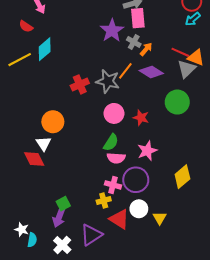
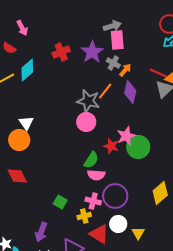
purple diamond: (151, 72) -> (130, 92), turned 70
red cross: (80, 84) -> (61, 52), moved
green circle: (177, 102) -> (138, 147), moved
pink circle: (114, 113) -> (86, 122), moved
red star: (141, 118) -> (111, 146), moved
orange circle: (53, 122) -> (19, 140), moved
white triangle: (44, 143) -> (26, 123), moved
pink star: (147, 151) -> (126, 136), moved
green square: (63, 204) -> (60, 202), moved, turned -32

